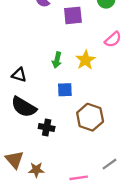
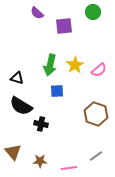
pink semicircle: (113, 39) -> (99, 70), moved
green arrow: (57, 60) -> (50, 65), size x1.5
brown hexagon: (90, 117) -> (96, 114), moved
brown star: (36, 170) -> (40, 161), moved

